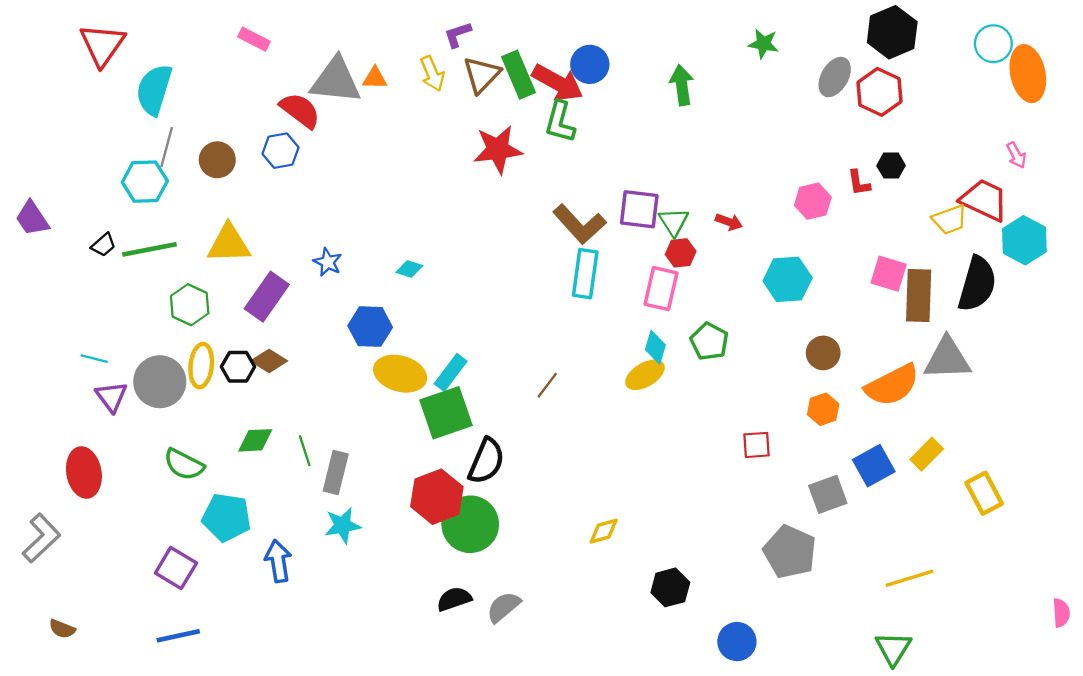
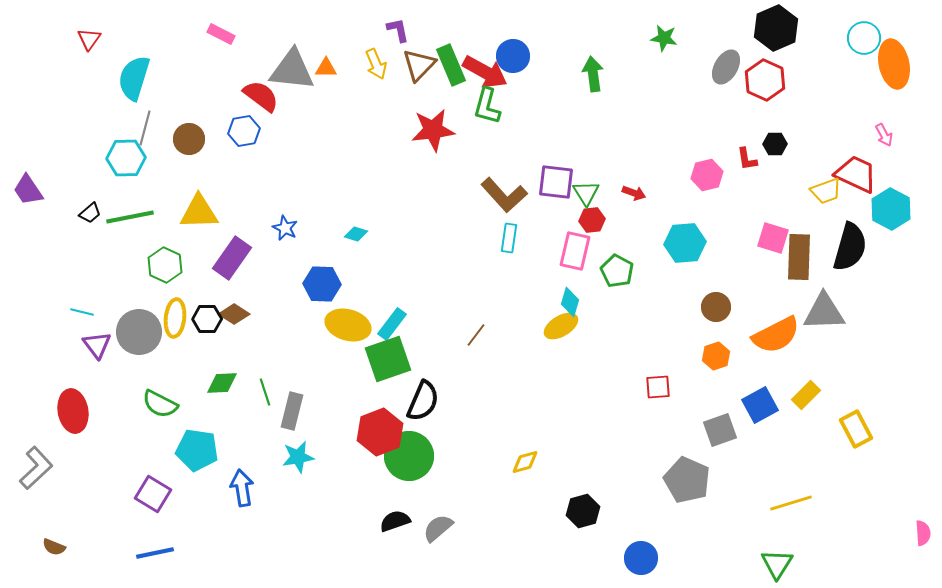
purple L-shape: (458, 34) -> (398, 30), turned 96
red triangle: (102, 45) -> (89, 39), size x0.6
cyan rectangle: (585, 274) -> (509, 238), size x0.7
green pentagon: (709, 341) -> (617, 271), moved

